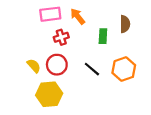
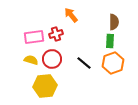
pink rectangle: (50, 14) -> (34, 37), moved
green rectangle: (103, 36) -> (110, 41), moved
yellow semicircle: (34, 66) -> (31, 60), turned -32

